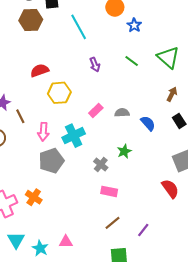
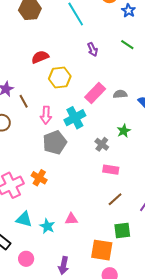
pink rectangle: (96, 110) -> (95, 93), size x1.5
cyan triangle: (16, 240) -> (24, 219), turned -42

